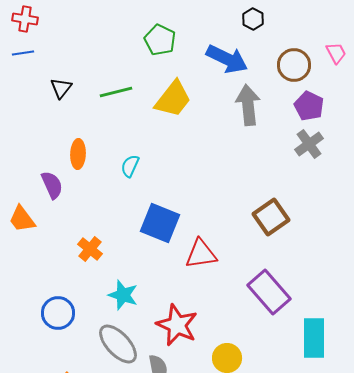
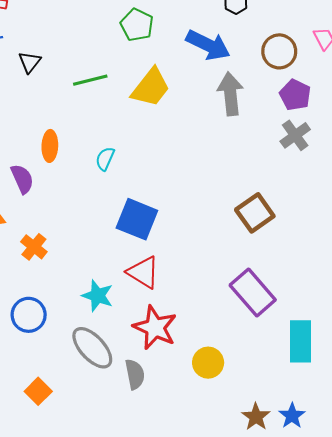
black triangle: (61, 88) -> (30, 62), moved
orange cross: (90, 249) -> (34, 247), moved
red triangle: (201, 254) -> (143, 272), moved, turned 40

